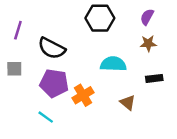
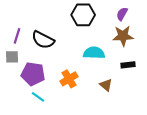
purple line: (18, 30) -> (17, 36), moved
brown star: (148, 43) -> (123, 36), size x1.5
purple pentagon: (54, 83) -> (33, 74), moved

